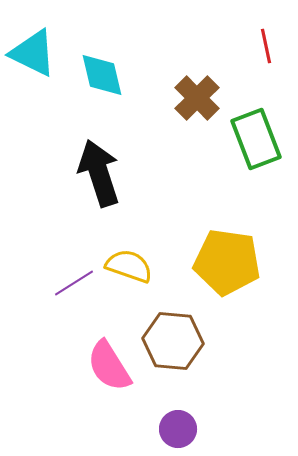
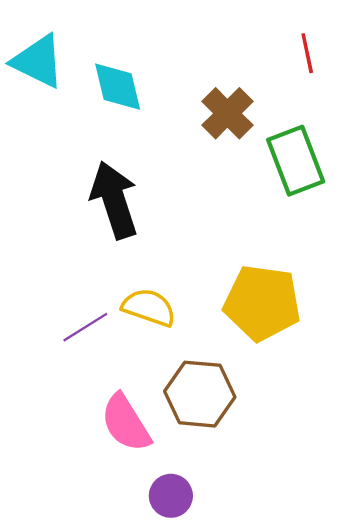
purple circle: (178, 429) -> (171, 496), moved

